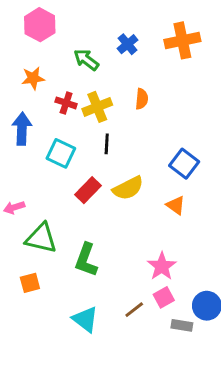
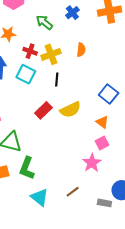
cyan square: (61, 153) -> (26, 74), moved
green L-shape: (86, 260) -> (27, 168), moved
pink square: (164, 297) -> (102, 143), moved

